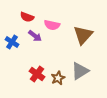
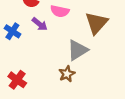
gray triangle: (80, 71) -> (78, 50), moved
red cross: (37, 74) -> (17, 80), moved

